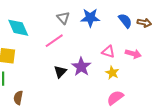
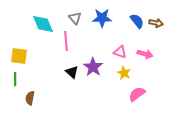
cyan diamond: (18, 28) -> (43, 24), moved
pink line: (54, 41) -> (66, 41), turned -60
black triangle: (60, 72) -> (72, 72), turned -32
pink semicircle: (115, 98) -> (137, 94), moved

